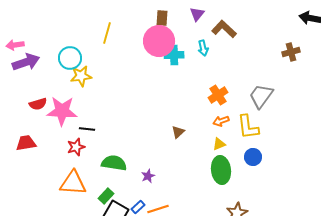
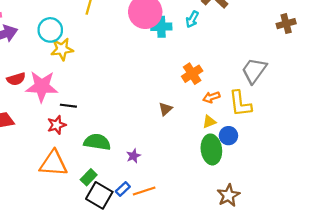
cyan arrow: (203, 48) -> (192, 19), turned 42
orange cross: (218, 95) -> (192, 74), moved
blue circle: (253, 157) -> (228, 136), moved

